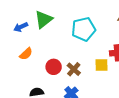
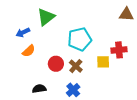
blue arrow: (21, 27) -> (23, 32), moved
cyan pentagon: (84, 29) -> (80, 39), moved

